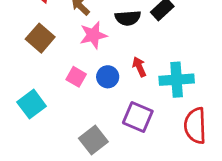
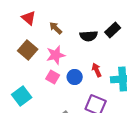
pink star: (93, 35) -> (56, 55), moved

